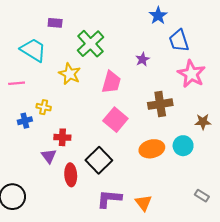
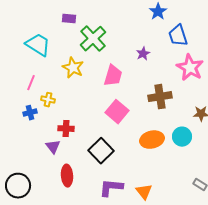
purple rectangle: (55, 23) -> (69, 19), moved
pink line: (17, 83) -> (31, 83), moved, turned -63
red ellipse: (71, 175) -> (67, 176), moved

